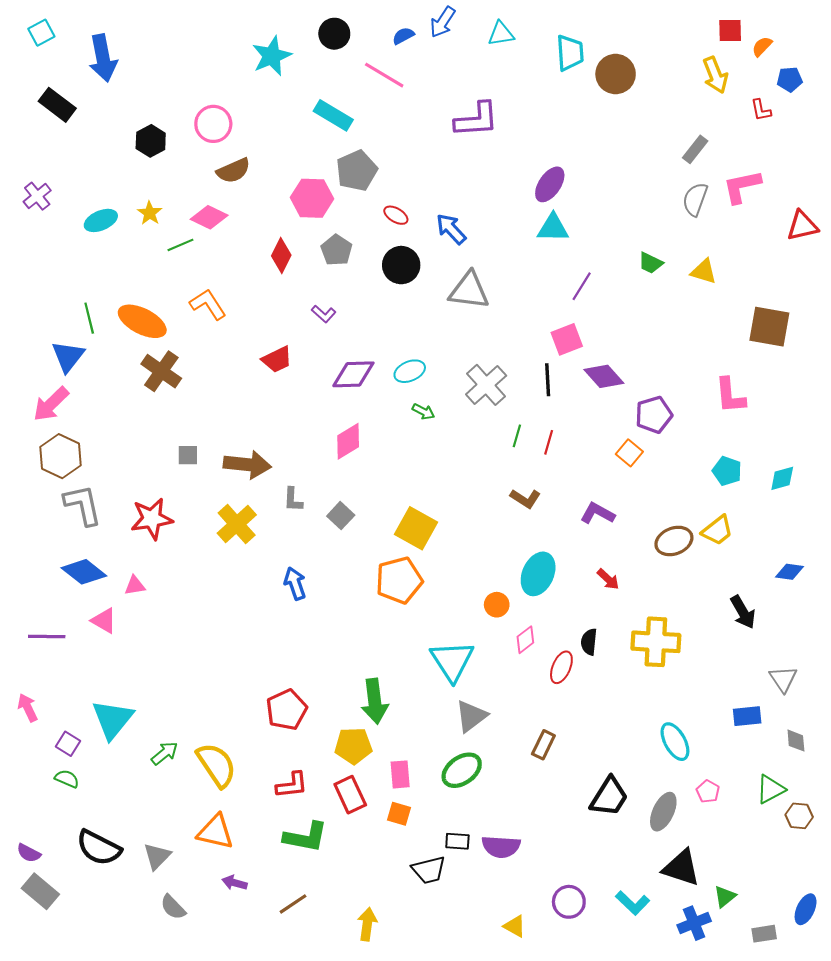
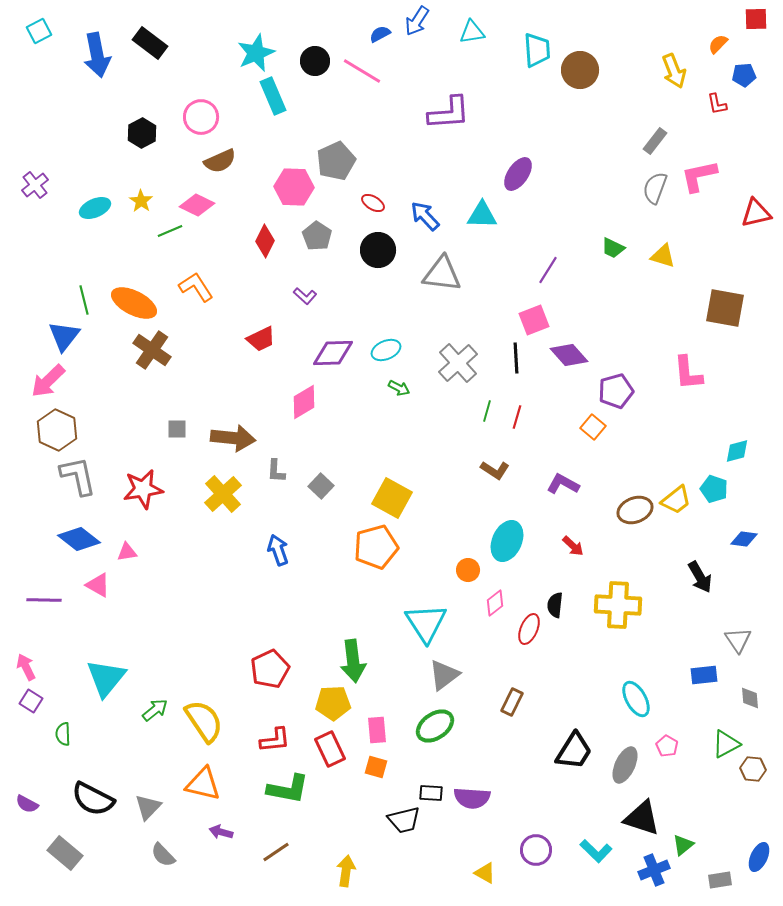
red square: (730, 31) -> (756, 19), moved
black circle: (334, 34) -> (315, 61), moved
black rectangle: (57, 105) -> (150, 43), moved
cyan rectangle: (333, 115) -> (273, 96), moved, turned 36
cyan triangle: (553, 228) -> (482, 215), moved
pink diamond: (348, 441) -> (304, 402), moved
cyan pentagon: (727, 471) -> (714, 489), moved
purple square: (68, 744) -> (31, 701), moved
green semicircle: (67, 779) -> (63, 734), turned -115
gray rectangle: (40, 891) -> (65, 853), moved

